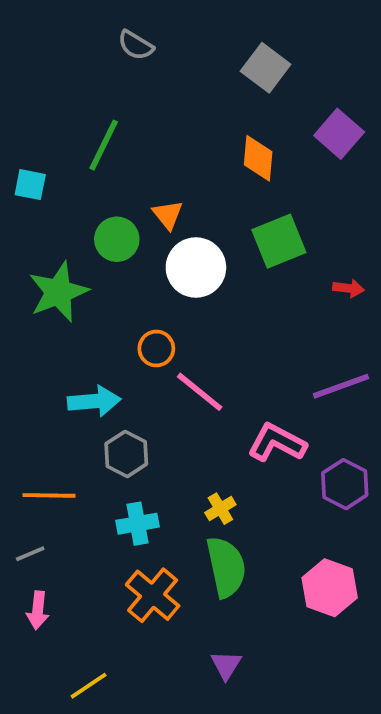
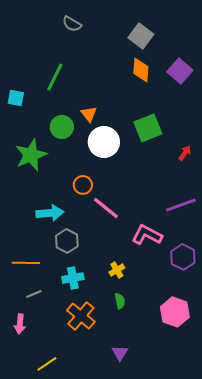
orange diamond: (258, 158) -> (141, 70), moved
red arrow: (348, 288) -> (185, 153), turned -63
gray line: (30, 554) -> (34, 294), moved
green semicircle: (226, 567) -> (120, 301), size x0.5

